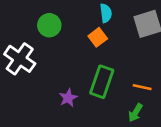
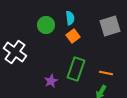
cyan semicircle: (106, 13) -> (70, 18), moved
green circle: (49, 25) -> (46, 25), moved

